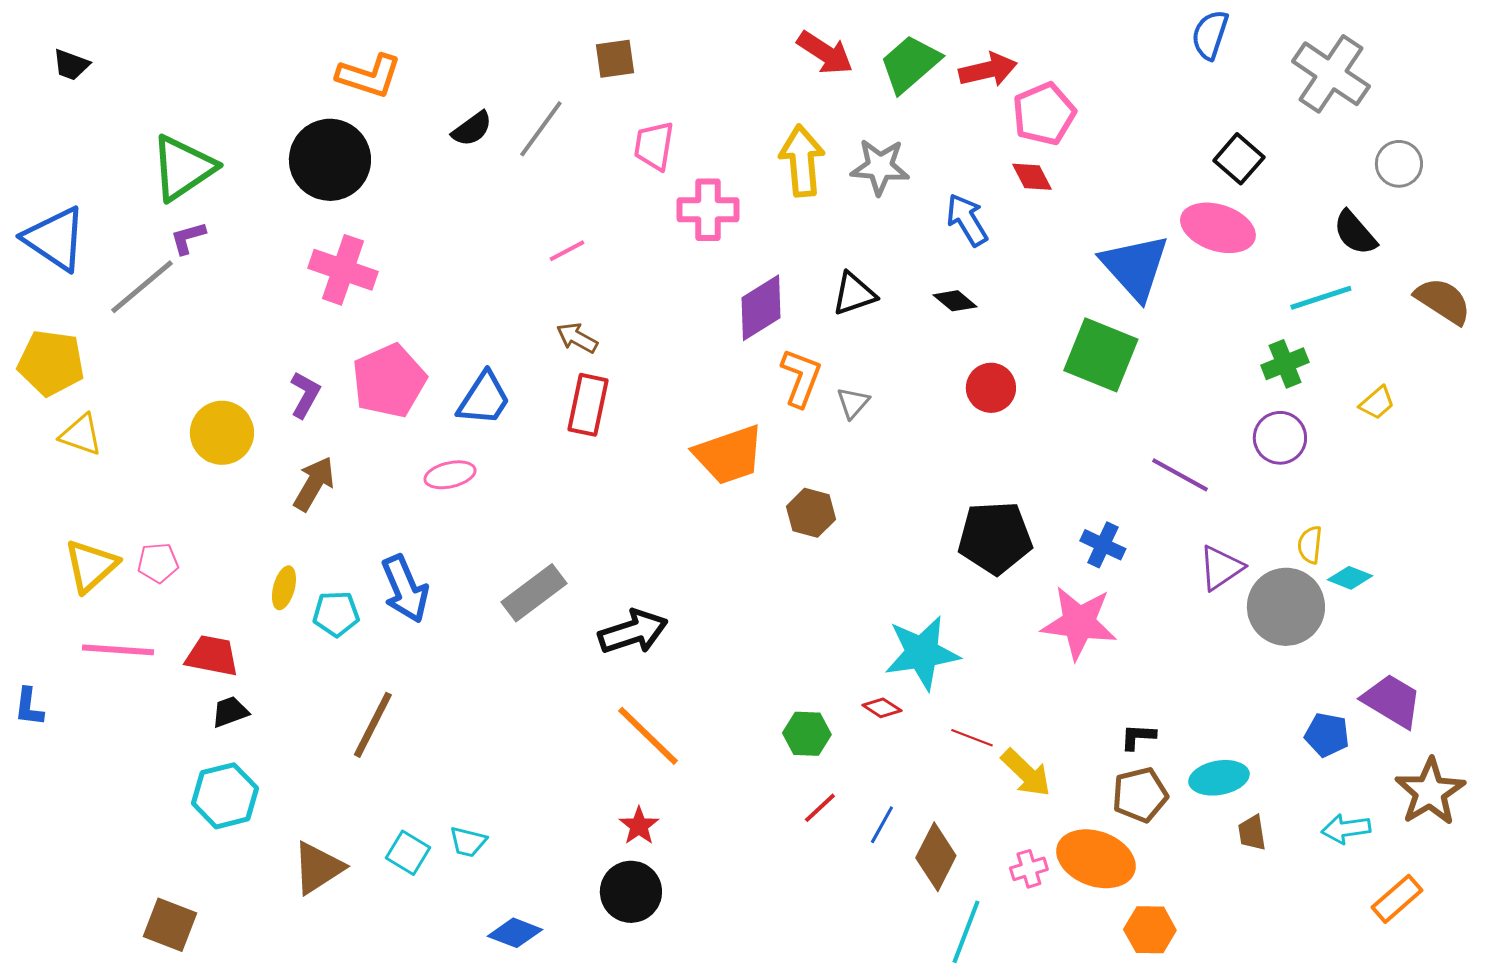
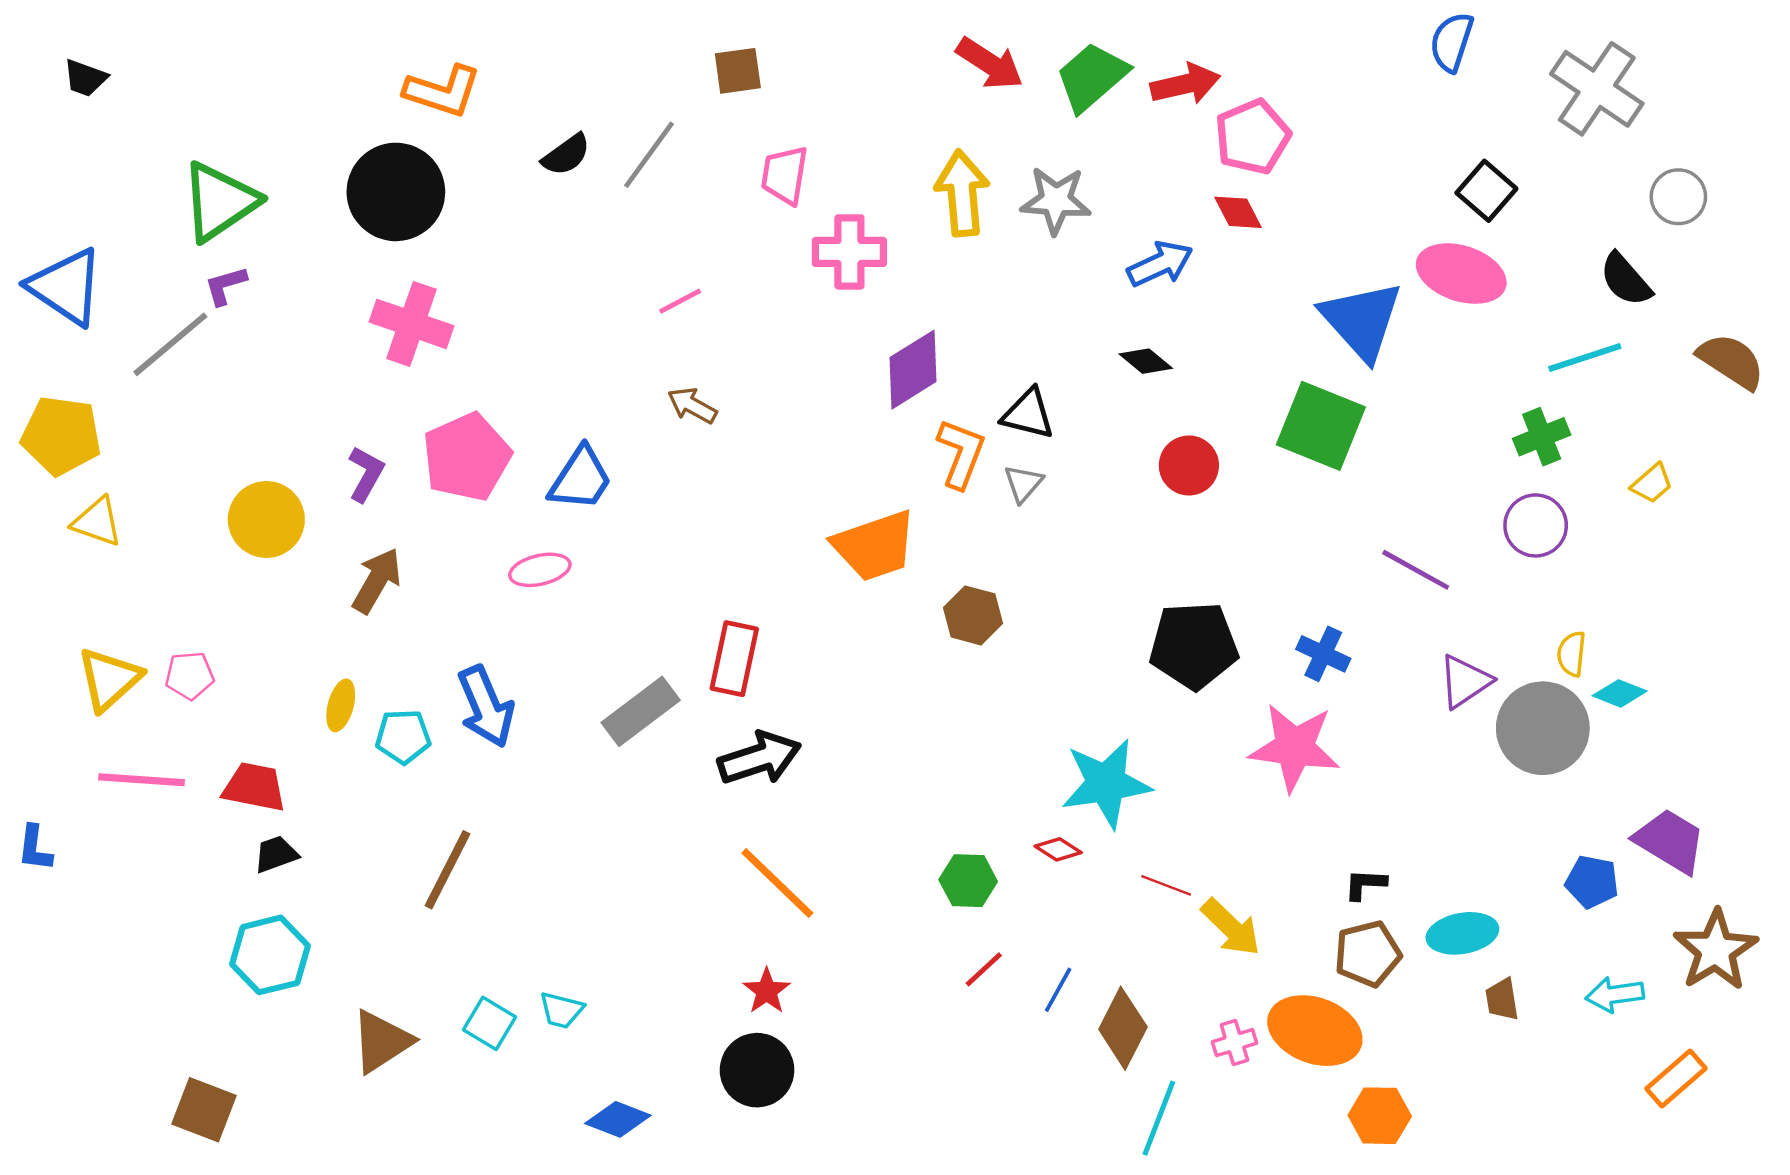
blue arrow: (967, 220) -> (1160, 264), turned 96
black triangle: (854, 294) -> (1028, 414), moved, turned 33
red rectangle: (588, 405) -> (734, 659), moved

